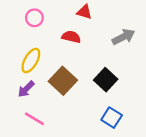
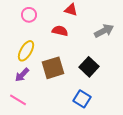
brown square: (63, 81) -> (53, 68), turned 30
blue square: (112, 118) -> (82, 99), moved
pink line: (34, 119) -> (18, 100), moved

